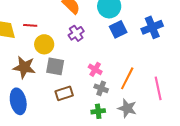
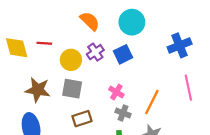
blue square: (118, 29) -> (123, 54), moved
yellow circle: (44, 44) -> (71, 60), moved
pink line: (158, 88) -> (188, 88), moved

